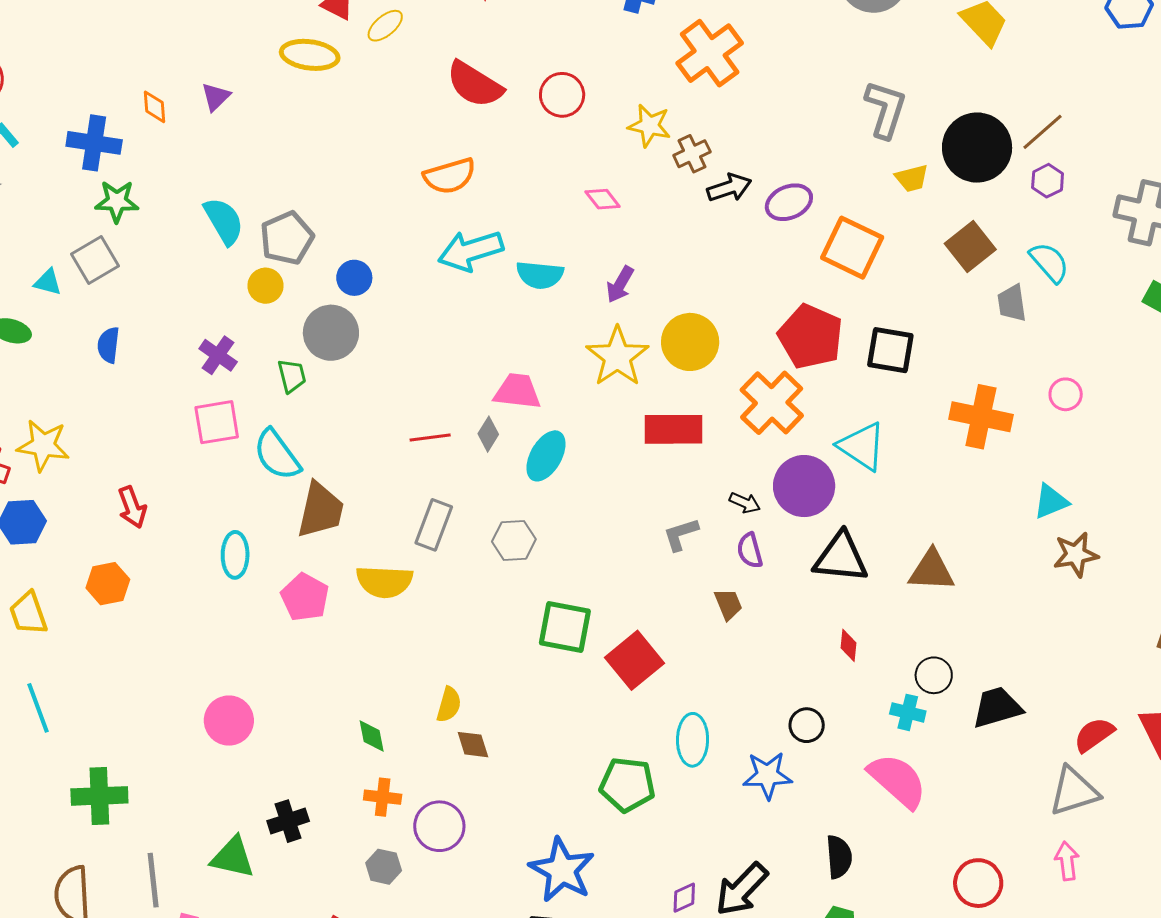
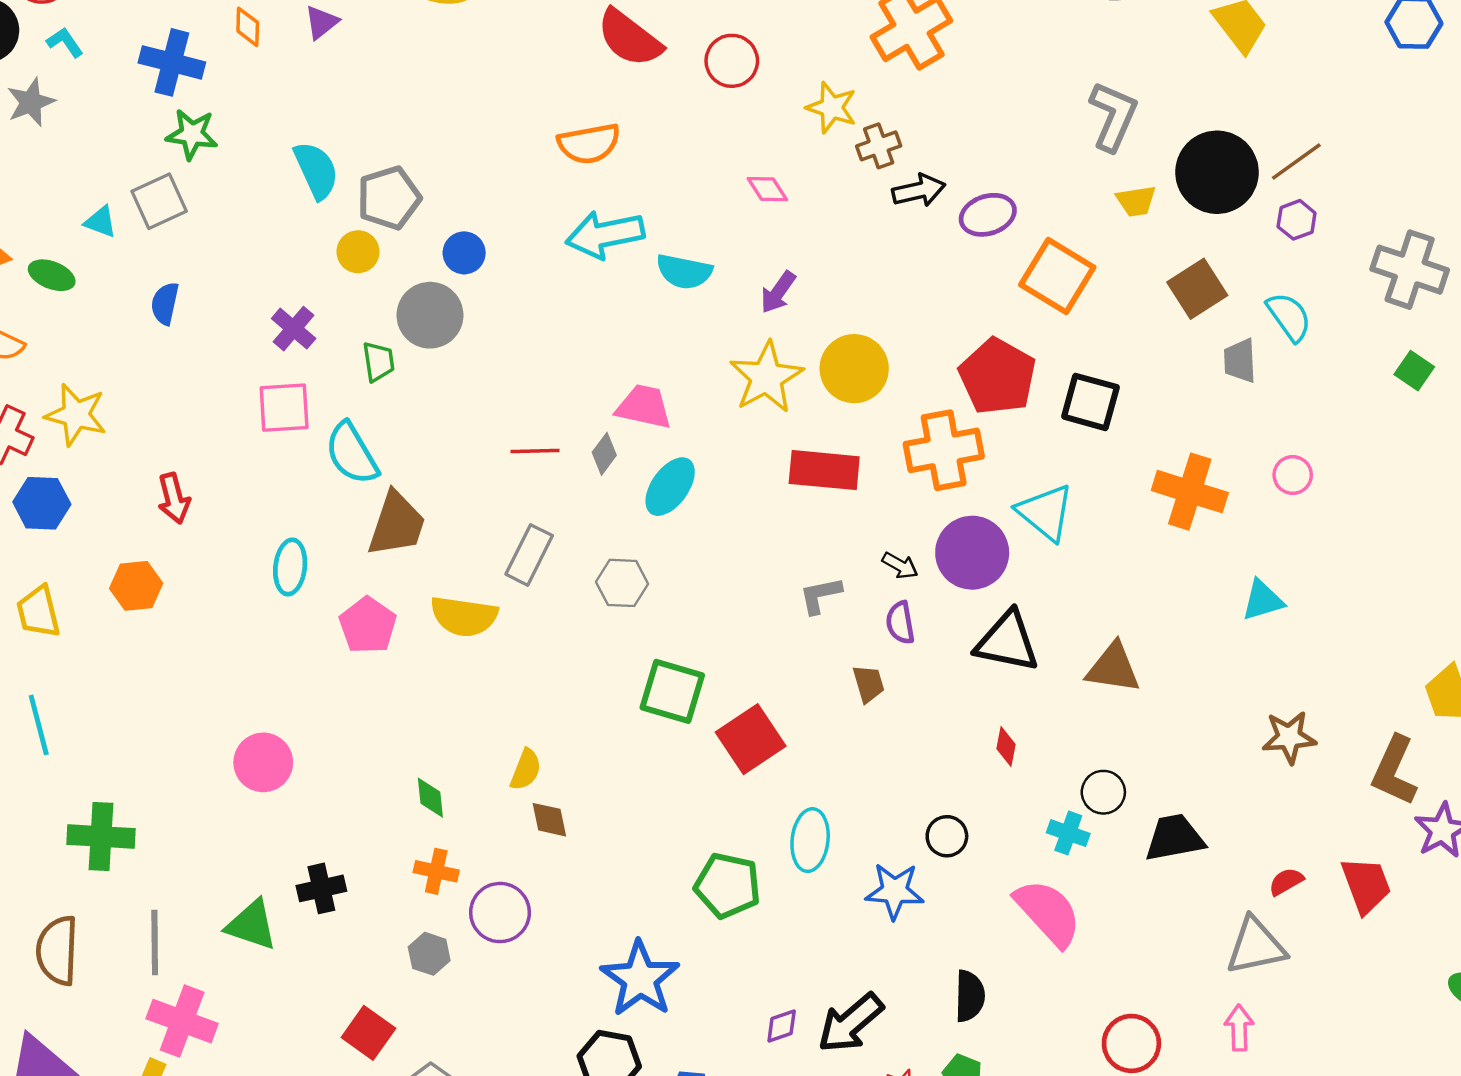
orange cross: (772, 403) -> (944, 450), turned 30
brown star: (1076, 555) -> (1289, 737), moved
red semicircle: (1094, 735) -> (1286, 882), size x0.7

